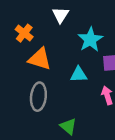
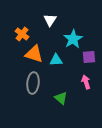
cyan triangle: (79, 75) -> (56, 60), moved
green triangle: (68, 126) -> (61, 98), moved

